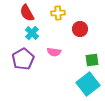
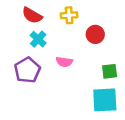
red semicircle: (27, 13) -> (32, 15), turned -30
cyan square: (88, 84) -> (105, 100), turned 35

